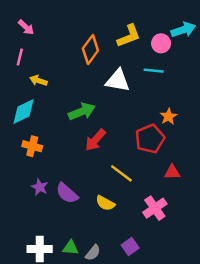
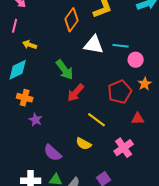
pink circle: (161, 43) -> (136, 60), moved
cyan line: (154, 71) -> (121, 46), moved
green arrow: (82, 111) -> (65, 70), turned 75
orange star: (168, 116) -> (145, 84), moved
purple star: (40, 187) -> (36, 120), moved
purple semicircle: (67, 193) -> (53, 153), moved

